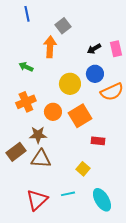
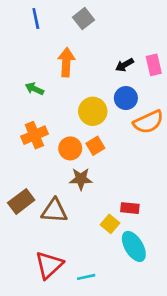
gray square: (63, 26) -> (83, 19), moved
orange square: (80, 116) -> (95, 146), moved, size x0.6
brown star: (38, 135) -> (81, 179), moved
red rectangle: (98, 141) -> (130, 208), moved
cyan line: (68, 194) -> (86, 277), moved
cyan ellipse: (102, 200) -> (134, 246), moved

